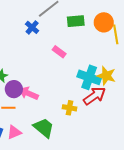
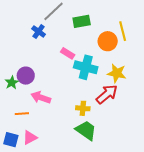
orange circle: (104, 22) -> (108, 41), moved
cyan cross: (89, 77) -> (86, 67), moved
purple circle: (14, 89) -> (26, 76), moved
green trapezoid: (44, 128) -> (86, 130), moved

